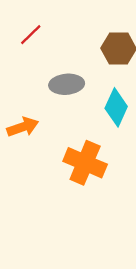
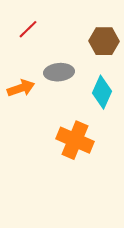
orange arrow: (23, 127) -> (21, 88), moved

